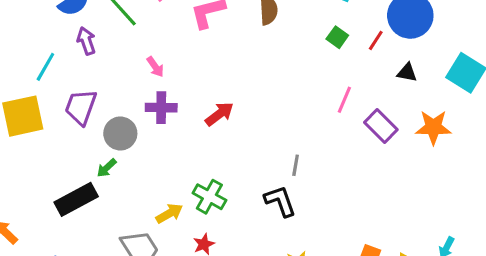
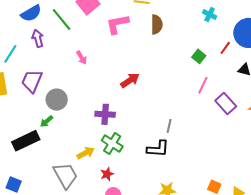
green square: (337, 37) -> (199, 56), moved
purple cross: (161, 108) -> (105, 114), moved
red arrow: (219, 114) -> (130, 80), moved
black L-shape: (280, 201) -> (158, 149), turned 110

